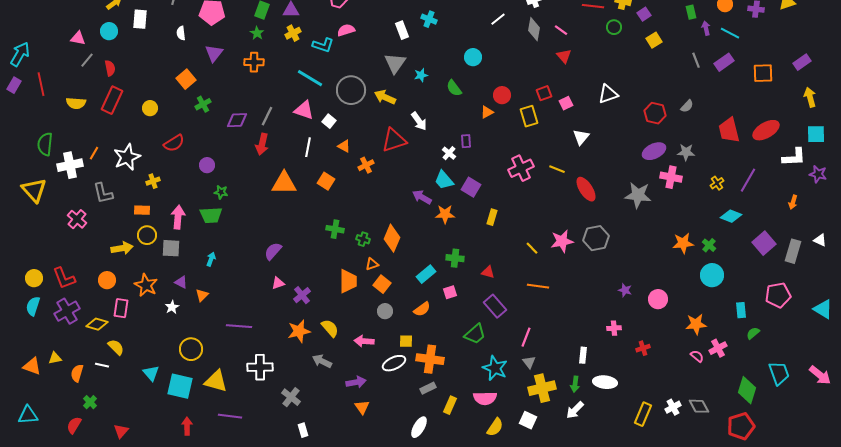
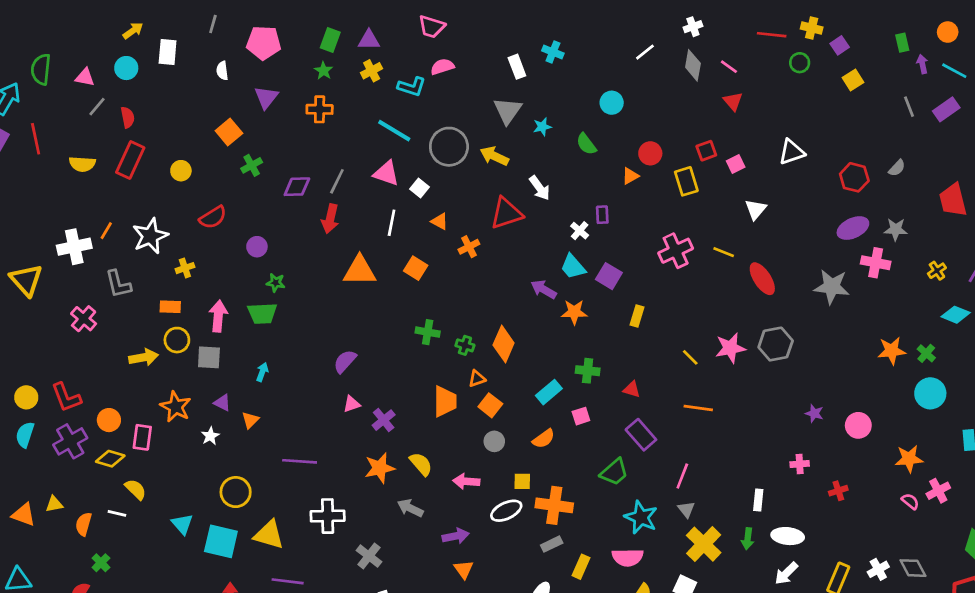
green semicircle: (45, 144) -> (41, 69), moved
orange circle: (107, 280) -> (109, 420), moved
yellow cross: (542, 388) -> (704, 544), turned -32
white arrow: (575, 410) -> (786, 573), moved

